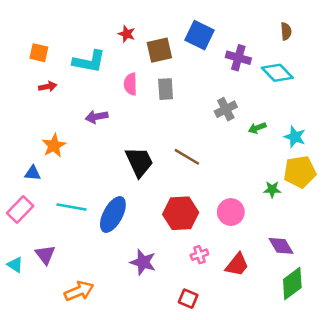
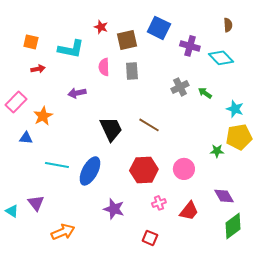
green arrow: (257, 128) -> (205, 93), moved, turned 56
pink rectangle: (20, 210) -> (16, 102), moved

